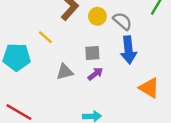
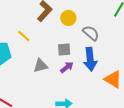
gray semicircle: (122, 21) -> (91, 33), moved
blue arrow: (128, 50) -> (90, 59), moved

